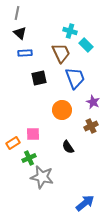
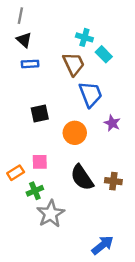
black square: (39, 78) -> (40, 113), moved
brown cross: (91, 126) -> (113, 181), moved, turned 32
black semicircle: (68, 147) -> (82, 177), size x1.6
gray star: (42, 177) -> (51, 214), turned 30

